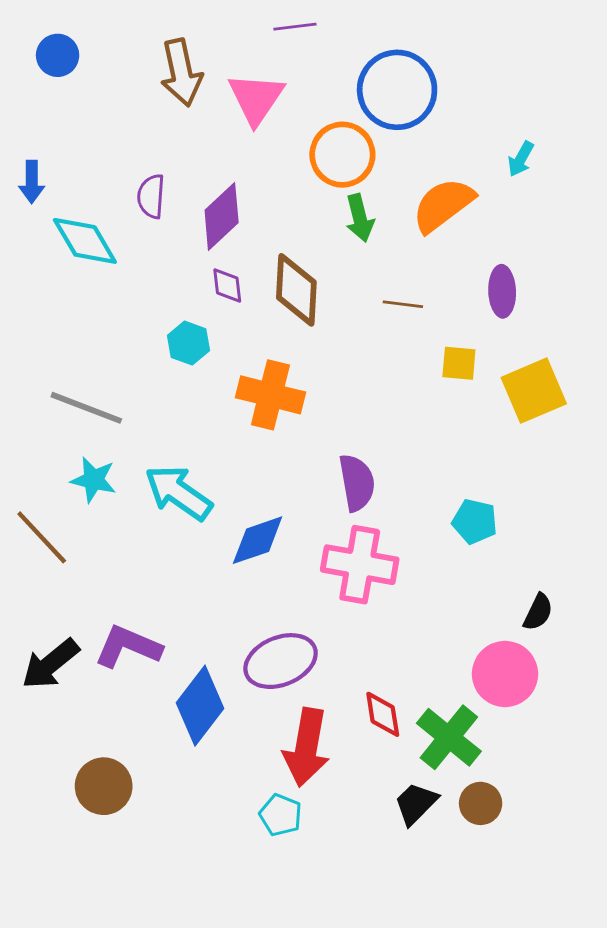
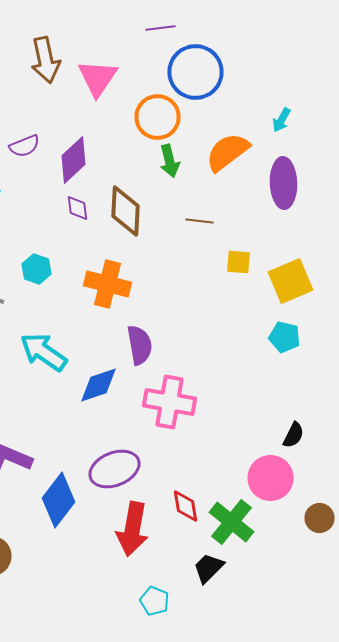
purple line: (295, 27) -> (160, 28), moved
purple semicircle: (151, 196) -> (24, 146), turned -116
purple ellipse: (502, 291) -> (284, 183), moved, size x1.4
cyan hexagon: (188, 343) -> (36, 269), moved
purple semicircle: (357, 483) -> (140, 345), moved
cyan pentagon: (475, 521) -> (284, 337), moved
brown circle: (481, 803) -> (320, 518), moved
cyan pentagon: (281, 815) -> (154, 601), moved

